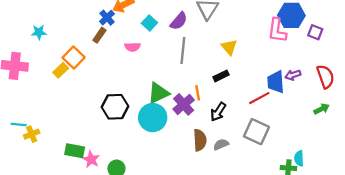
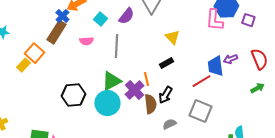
brown rectangle: (99, 35) -> (56, 32), size x1.6
gray line: (183, 50) -> (116, 46), moved
brown semicircle: (200, 140) -> (150, 104), moved

